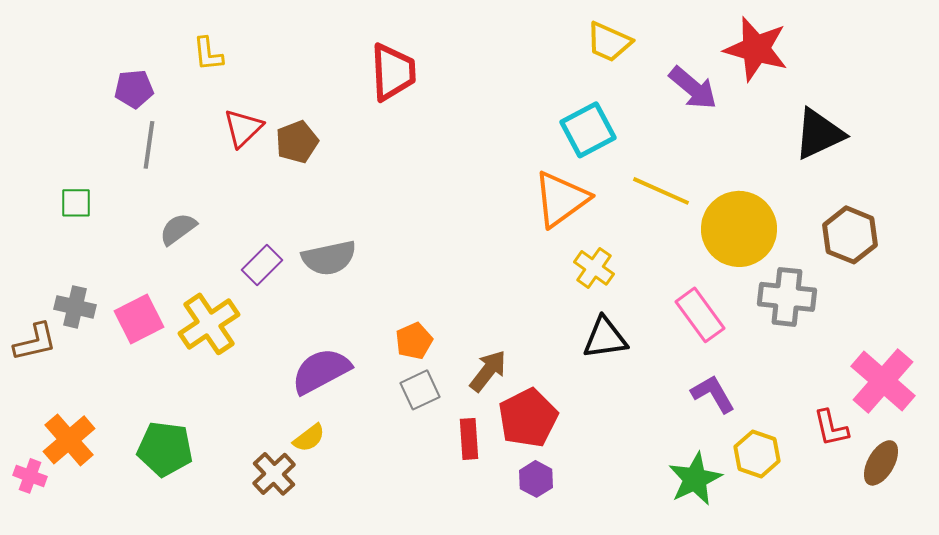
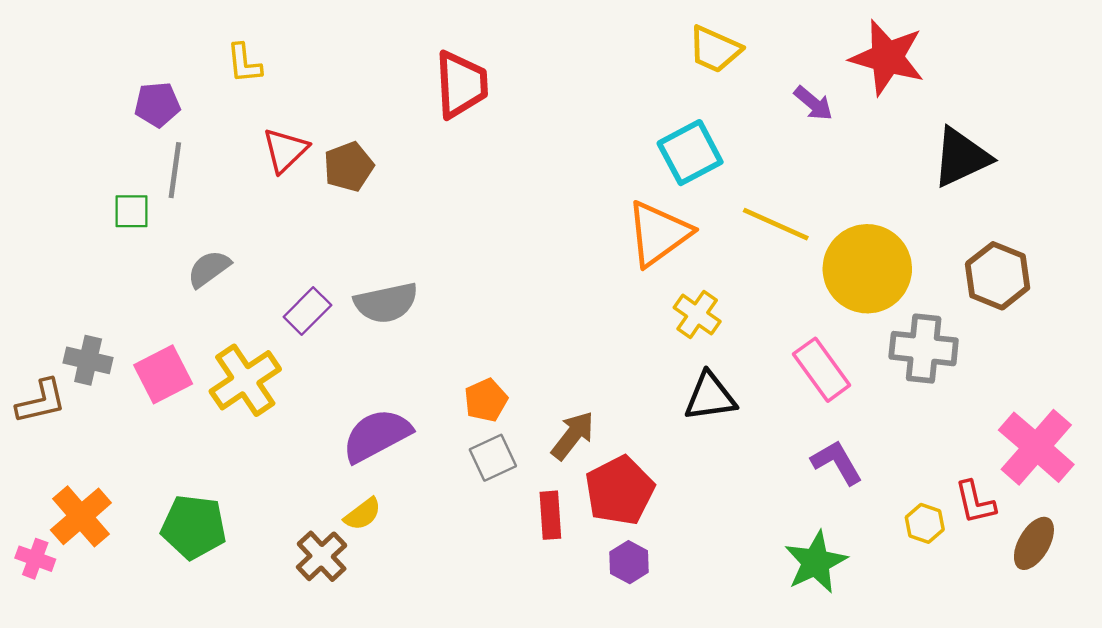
purple arrow: (693, 88) -> (813, 103), size x0.7
green square: (76, 203) -> (131, 211), moved
yellow hexagon: (757, 454) -> (925, 523), moved, size x0.7

